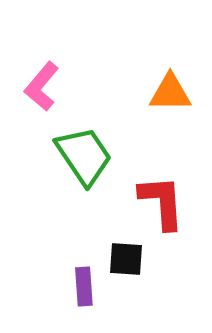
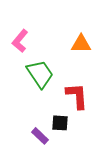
purple rectangle: (84, 286) -> (40, 136), turned -42

